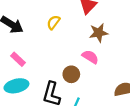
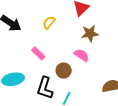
pink rectangle: (18, 59) -> (38, 53), moved

